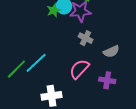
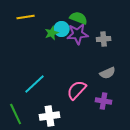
gray cross: (86, 38) -> (104, 39), moved, turned -32
green line: (16, 69) -> (16, 114), moved, turned -70

